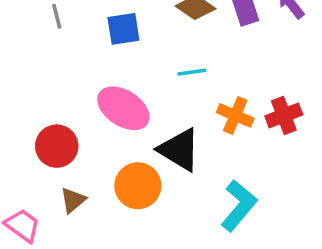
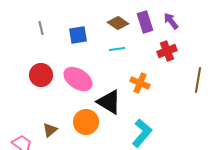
cyan line: (192, 72) -> (117, 49), moved
red cross: (284, 115) -> (167, 51), moved
red circle: (57, 146) -> (41, 75), moved

